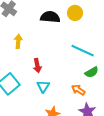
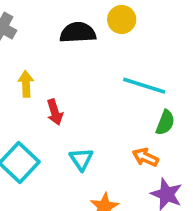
red arrow: (37, 66) -> (55, 112), moved
green semicircle: (92, 72) -> (165, 123), turned -32

